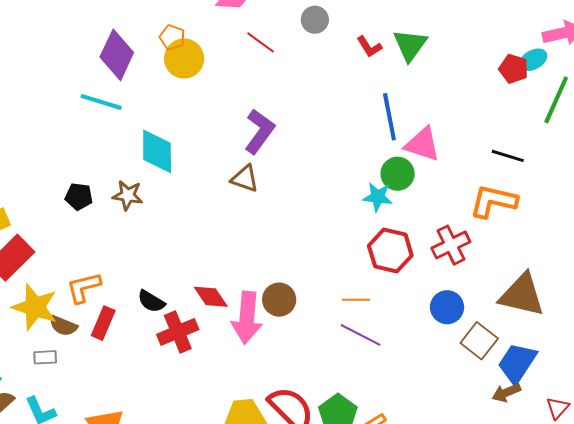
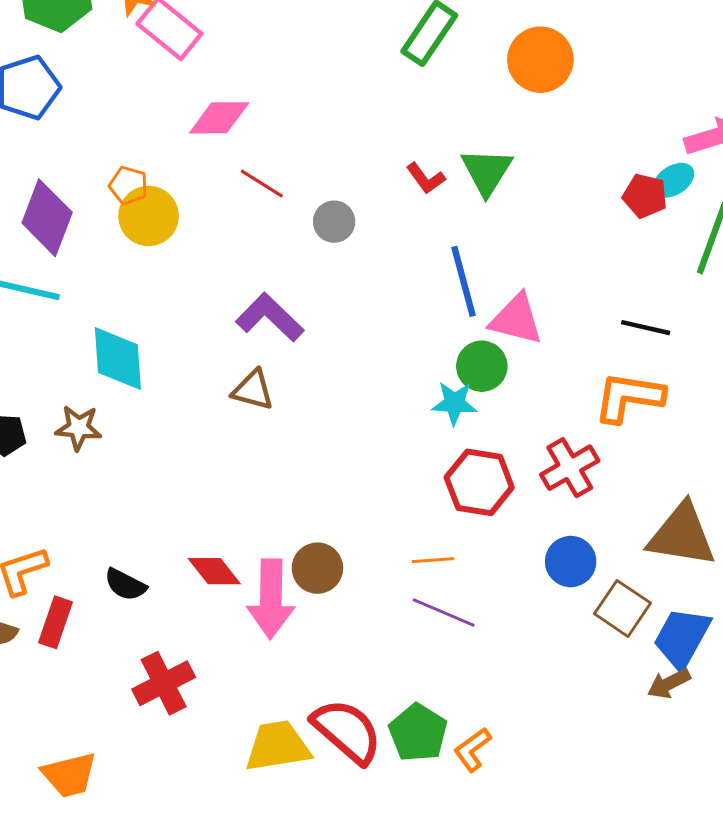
gray circle: (315, 20) -> (334, 222), moved
purple L-shape: (259, 131) -> (270, 317), turned -78
red cross: (178, 332) -> (164, 683), moved

